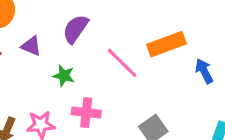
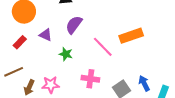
blue arrow: (204, 71) -> (144, 83), moved
pink cross: (86, 112) -> (90, 79), moved

